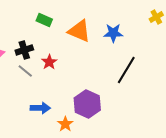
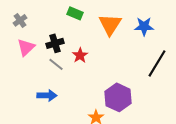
orange triangle: (79, 31) -> (110, 24), turned 40
blue arrow: (40, 108) -> (47, 95), moved

